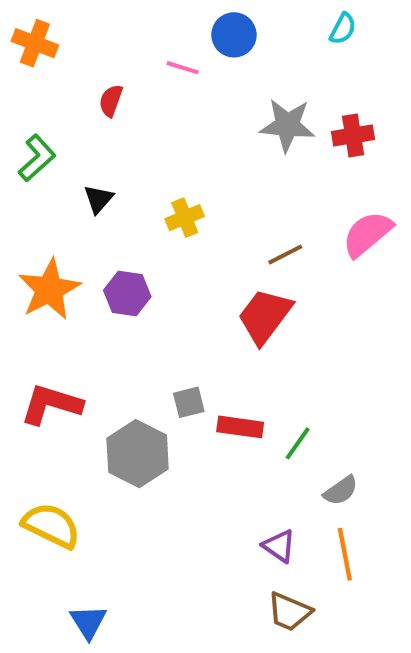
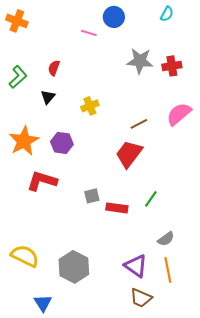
red semicircle: (111, 101) -> (54, 68), moved
red L-shape: (51, 404) -> (42, 181), moved
green line: (298, 443) -> (151, 199), moved
gray hexagon: (138, 454) -> (74, 267), moved
purple triangle: (279, 546) -> (136, 266), size x1.4

